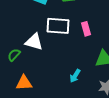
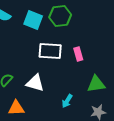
white triangle: (34, 42) -> (35, 83), moved

